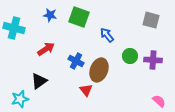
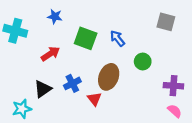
green square: (79, 17) -> (86, 38), moved
purple cross: (153, 60) -> (173, 86), moved
blue cross: (76, 61) -> (72, 83), moved, turned 35

